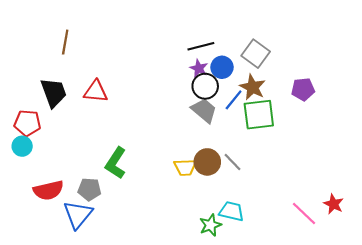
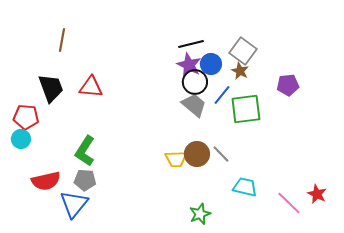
purple star: (199, 68) -> (189, 65), size x1.4
brown star: (253, 87) -> (240, 71), moved, size x0.7
green L-shape: (116, 163) -> (85, 151), moved
cyan trapezoid: (231, 211) -> (245, 187), moved

